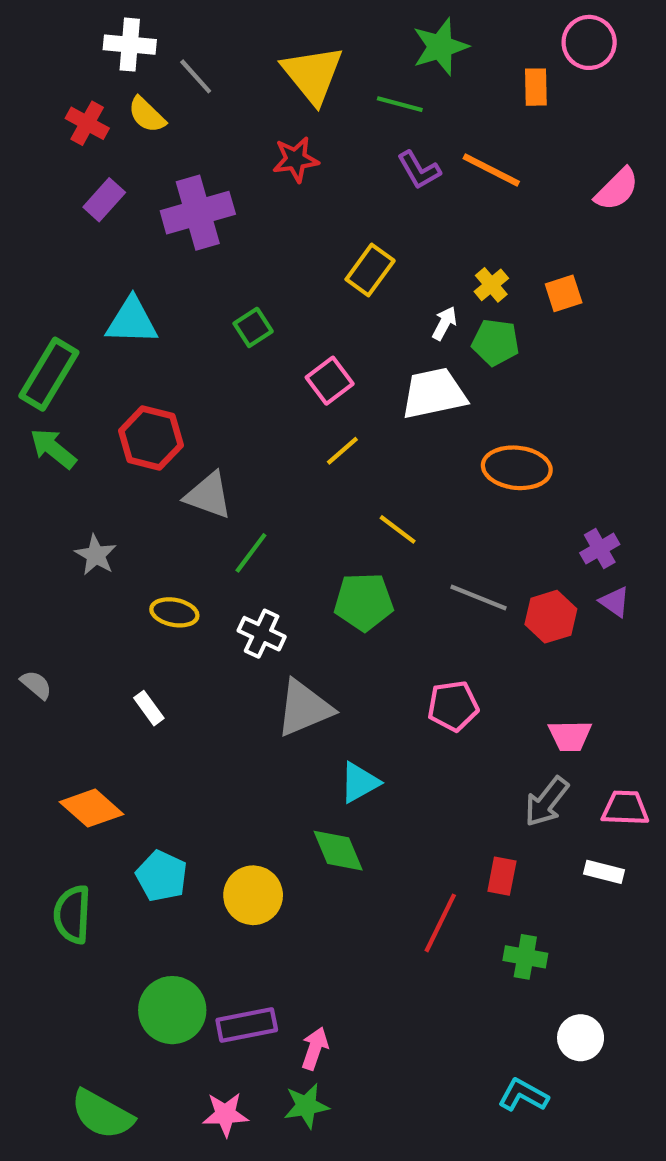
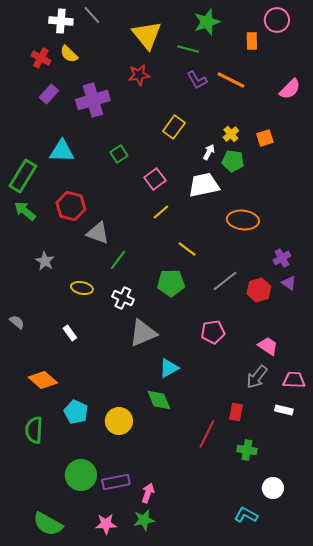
gray line: (196, 76) -> (92, 15), moved
gray line: (479, 598) -> (225, 281), turned -60
pink trapezoid: (570, 736) -> (268, 346), turned -145

